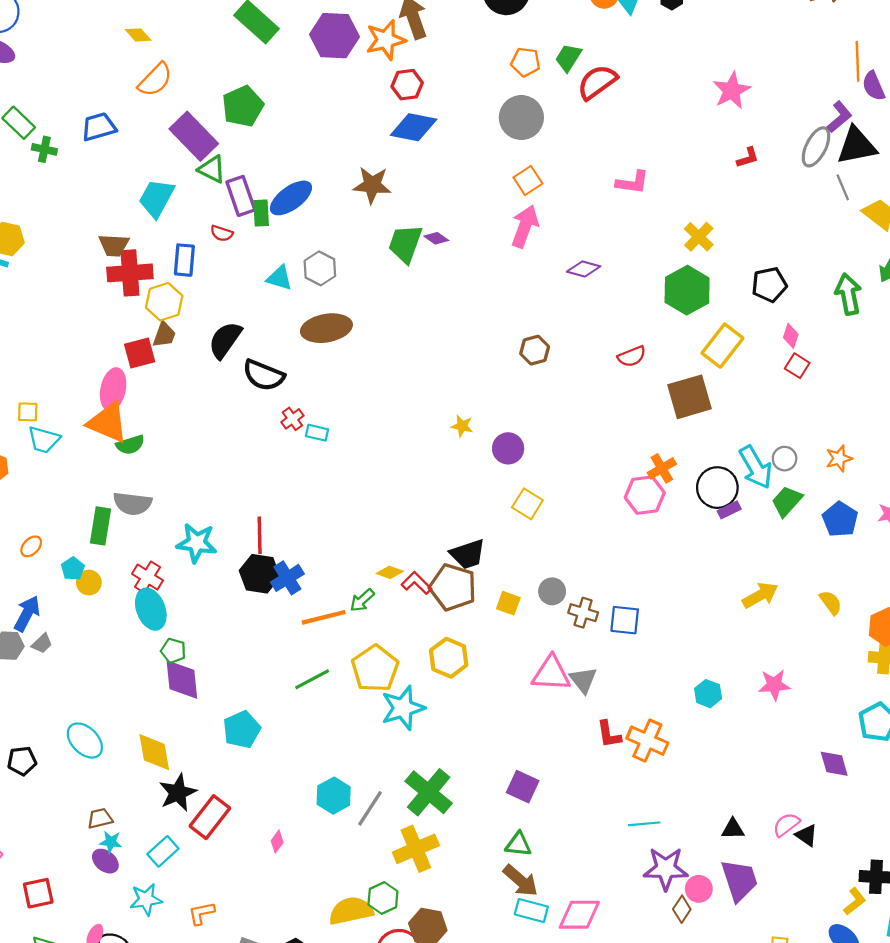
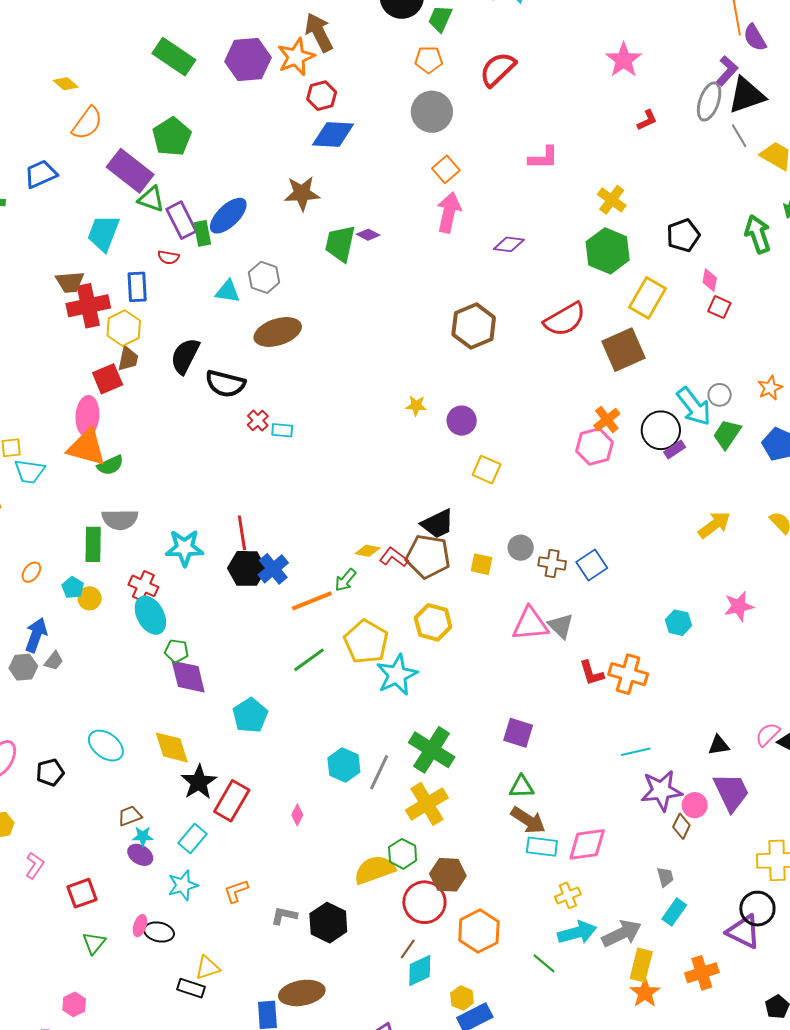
green trapezoid: (568, 58) -> (440, 19), moved
brown hexagon: (535, 350) -> (474, 326), size x1.6
red semicircle: (632, 356) -> (565, 319), size x1.6
blue square: (625, 620) -> (592, 565), turned -32

